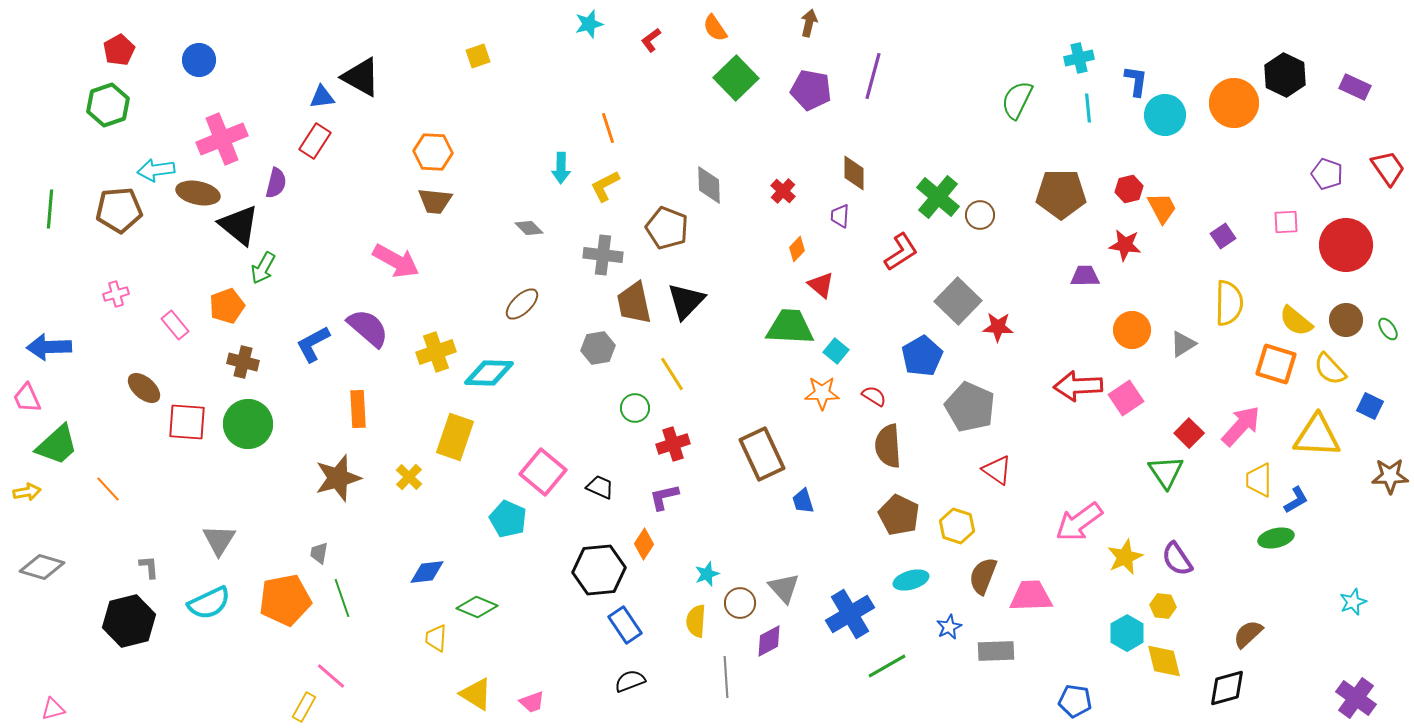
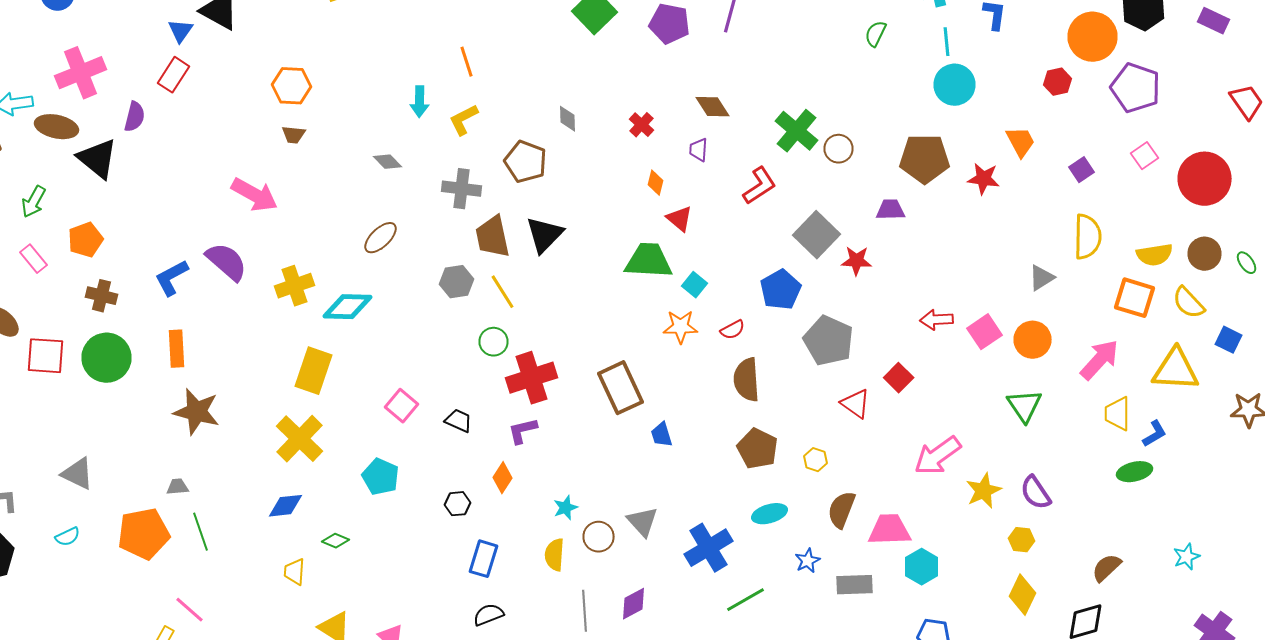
blue triangle: (322, 97) -> (180, 31), turned -48
green semicircle: (1017, 100) -> (876, 34), size x0.7
cyan circle: (1165, 115) -> (954, 85), moved
brown diamond: (854, 173) -> (712, 107), turned -33
purple pentagon: (1327, 174) -> (1136, 88), moved, size x1.6
gray diamond: (709, 185) -> (568, 119), size x0.7
red hexagon: (1129, 189) -> (1058, 82), moved
brown pentagon: (1061, 194) -> (924, 159), moved
brown trapezoid: (435, 201) -> (294, 135), size x0.7
pink square: (1286, 222) -> (1144, 156), turned -32
orange diamond: (797, 249) -> (656, 183), turned -30
green arrow: (263, 268) -> (34, 202), moved
purple trapezoid: (1085, 276) -> (890, 210), moved
yellow semicircle: (1296, 321) -> (1154, 255), turned -48
orange circle: (1132, 330) -> (1032, 340), moved
yellow line: (672, 374) -> (502, 292), moved
red arrow: (1078, 386) -> (936, 320), size x0.7
red semicircle: (874, 396) -> (732, 330), turned 120
orange rectangle: (358, 409) -> (176, 349), moved
red square: (1189, 433) -> (898, 378), moved
red cross: (673, 444) -> (532, 378), size x1.5
pink square: (543, 472) -> (402, 406), size x0.7
yellow cross: (409, 477) -> (300, 439), moved, size x1.8
brown star: (338, 478) -> (196, 412), turned 30
cyan pentagon: (508, 519) -> (380, 477), moved
yellow hexagon: (957, 526) -> (816, 460), size x0.7
gray triangle: (219, 540) -> (78, 474), turned -36
gray trapezoid: (319, 553) -> (178, 487), turned 75
black hexagon: (599, 570) -> (458, 504), size x0.5
cyan star: (1353, 602) -> (1186, 557), moved
cyan semicircle: (209, 603) -> (68, 537), size x0.6
green diamond: (477, 607) -> (336, 541), size x0.7
blue rectangle: (625, 625) -> (484, 559), turned 51
cyan hexagon: (1127, 633) -> (922, 567), moved
purple diamond: (769, 641) -> (634, 604), moved
yellow diamond: (1164, 661) -> (1022, 595), turned 39

